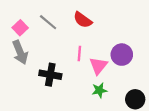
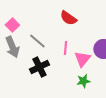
gray line: (48, 22) -> (37, 41), moved
black cross: (50, 75) -> (39, 67), turned -36

